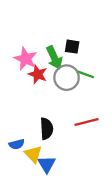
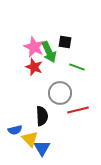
pink star: (25, 59) -> (34, 47), moved
gray circle: (67, 78) -> (60, 93), moved

